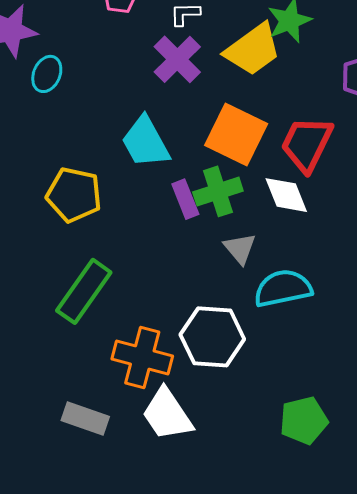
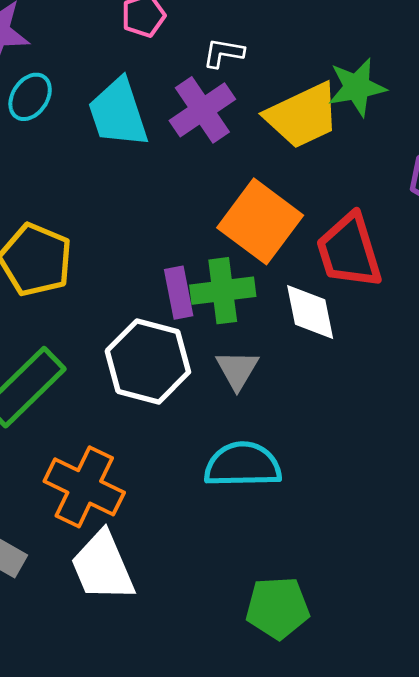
cyan trapezoid: (145, 142) -> (118, 113), moved
red trapezoid: (307, 144) -> (349, 251), turned -54
cyan semicircle: (283, 288) -> (243, 465), moved
white hexagon: (212, 337) -> (148, 361), moved

